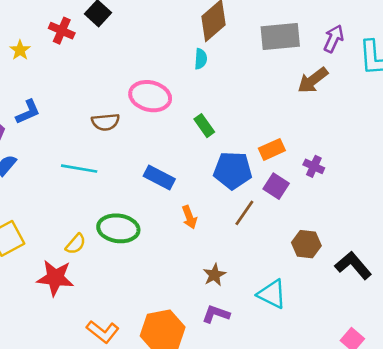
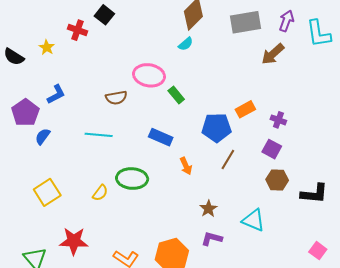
cyan semicircle: (201, 59) -> (186, 44), turned 49
green rectangle: (204, 126) -> (176, 95), moved
purple square: (276, 186) -> (272, 149), moved
black L-shape: (353, 265) -> (314, 194), turned 140
red star: (55, 278) -> (74, 241), moved

